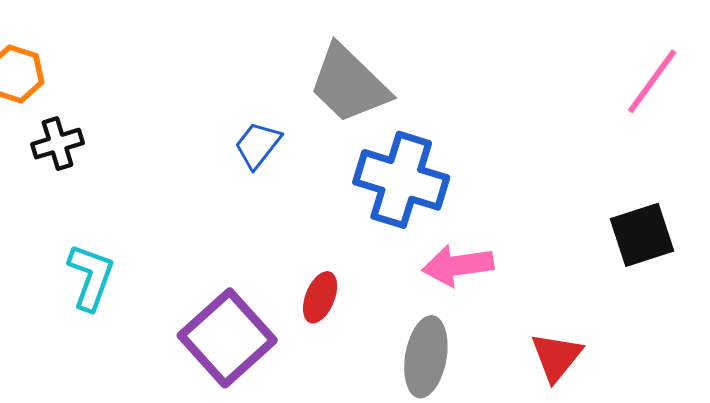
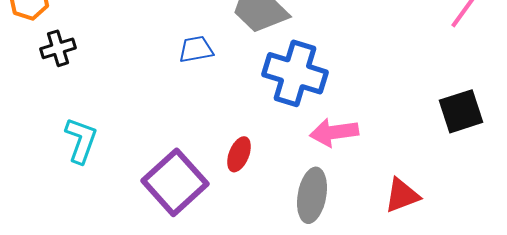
blue trapezoid: (258, 145) -> (196, 49), turned 42
red triangle: (556, 357) -> (402, 195), turned 30

